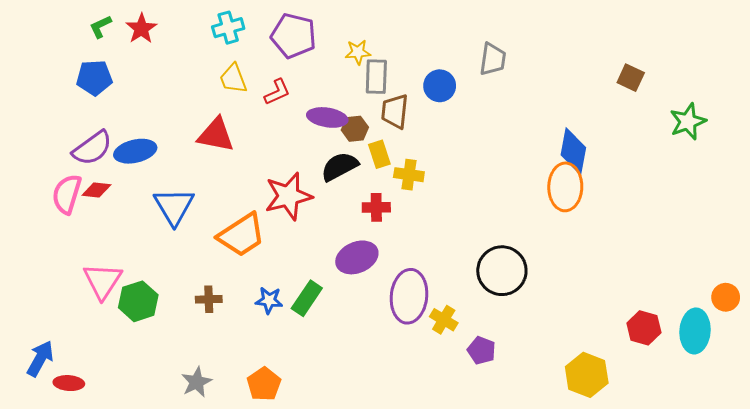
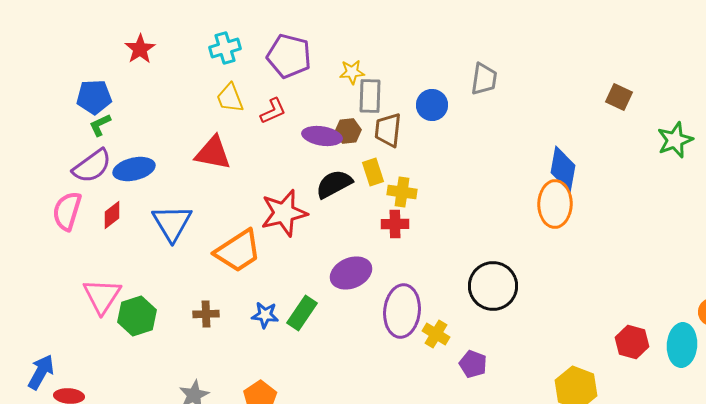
green L-shape: (100, 27) -> (100, 125), moved
brown hexagon: (355, 129) -> (348, 131), moved
red diamond: (96, 190) -> (112, 215), moved, turned -44
red cross: (376, 207) -> (395, 224), moved

